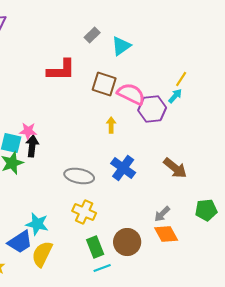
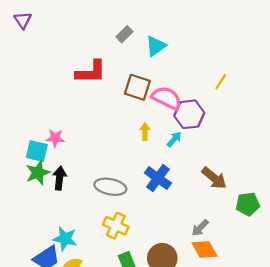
cyan arrow: (175, 96) -> (174, 139), moved
black arrow: (32, 146) -> (59, 178), moved
green pentagon: (206, 210) -> (248, 204), moved

